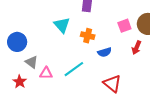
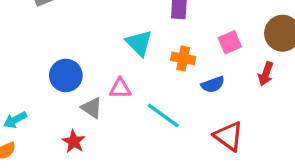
pink square: (124, 26) -> (230, 42), moved
cyan line: (74, 69) -> (163, 116), turned 75
pink triangle: (46, 73) -> (120, 88), moved

